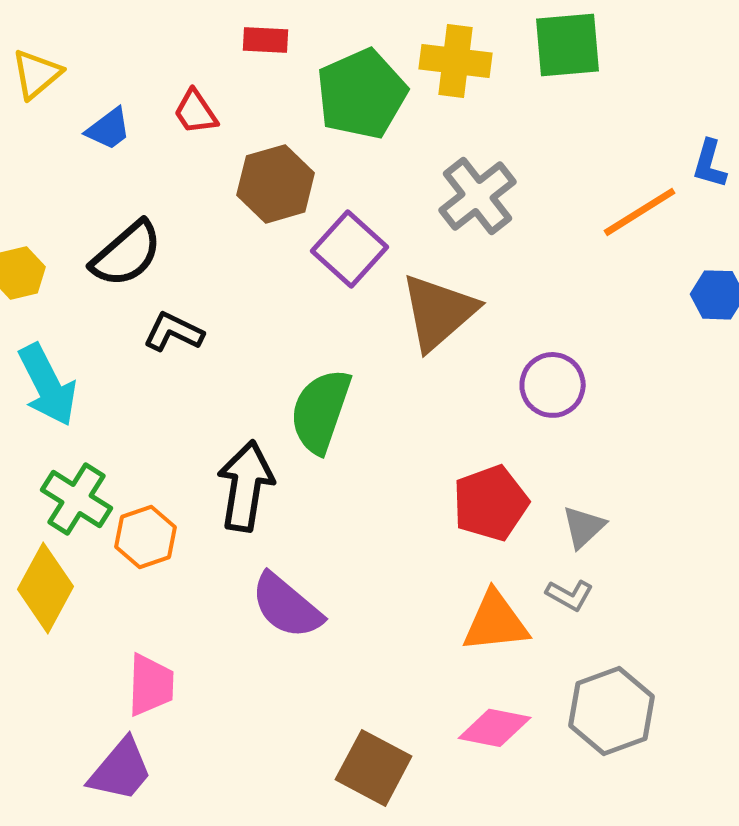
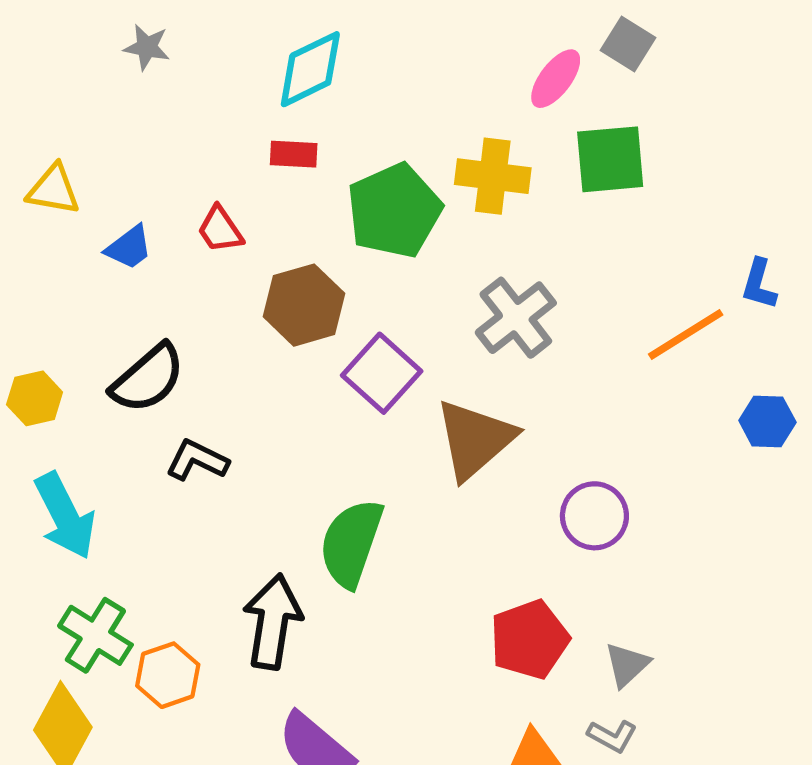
yellow triangle: (37, 74) -> (53, 190), turned 50

